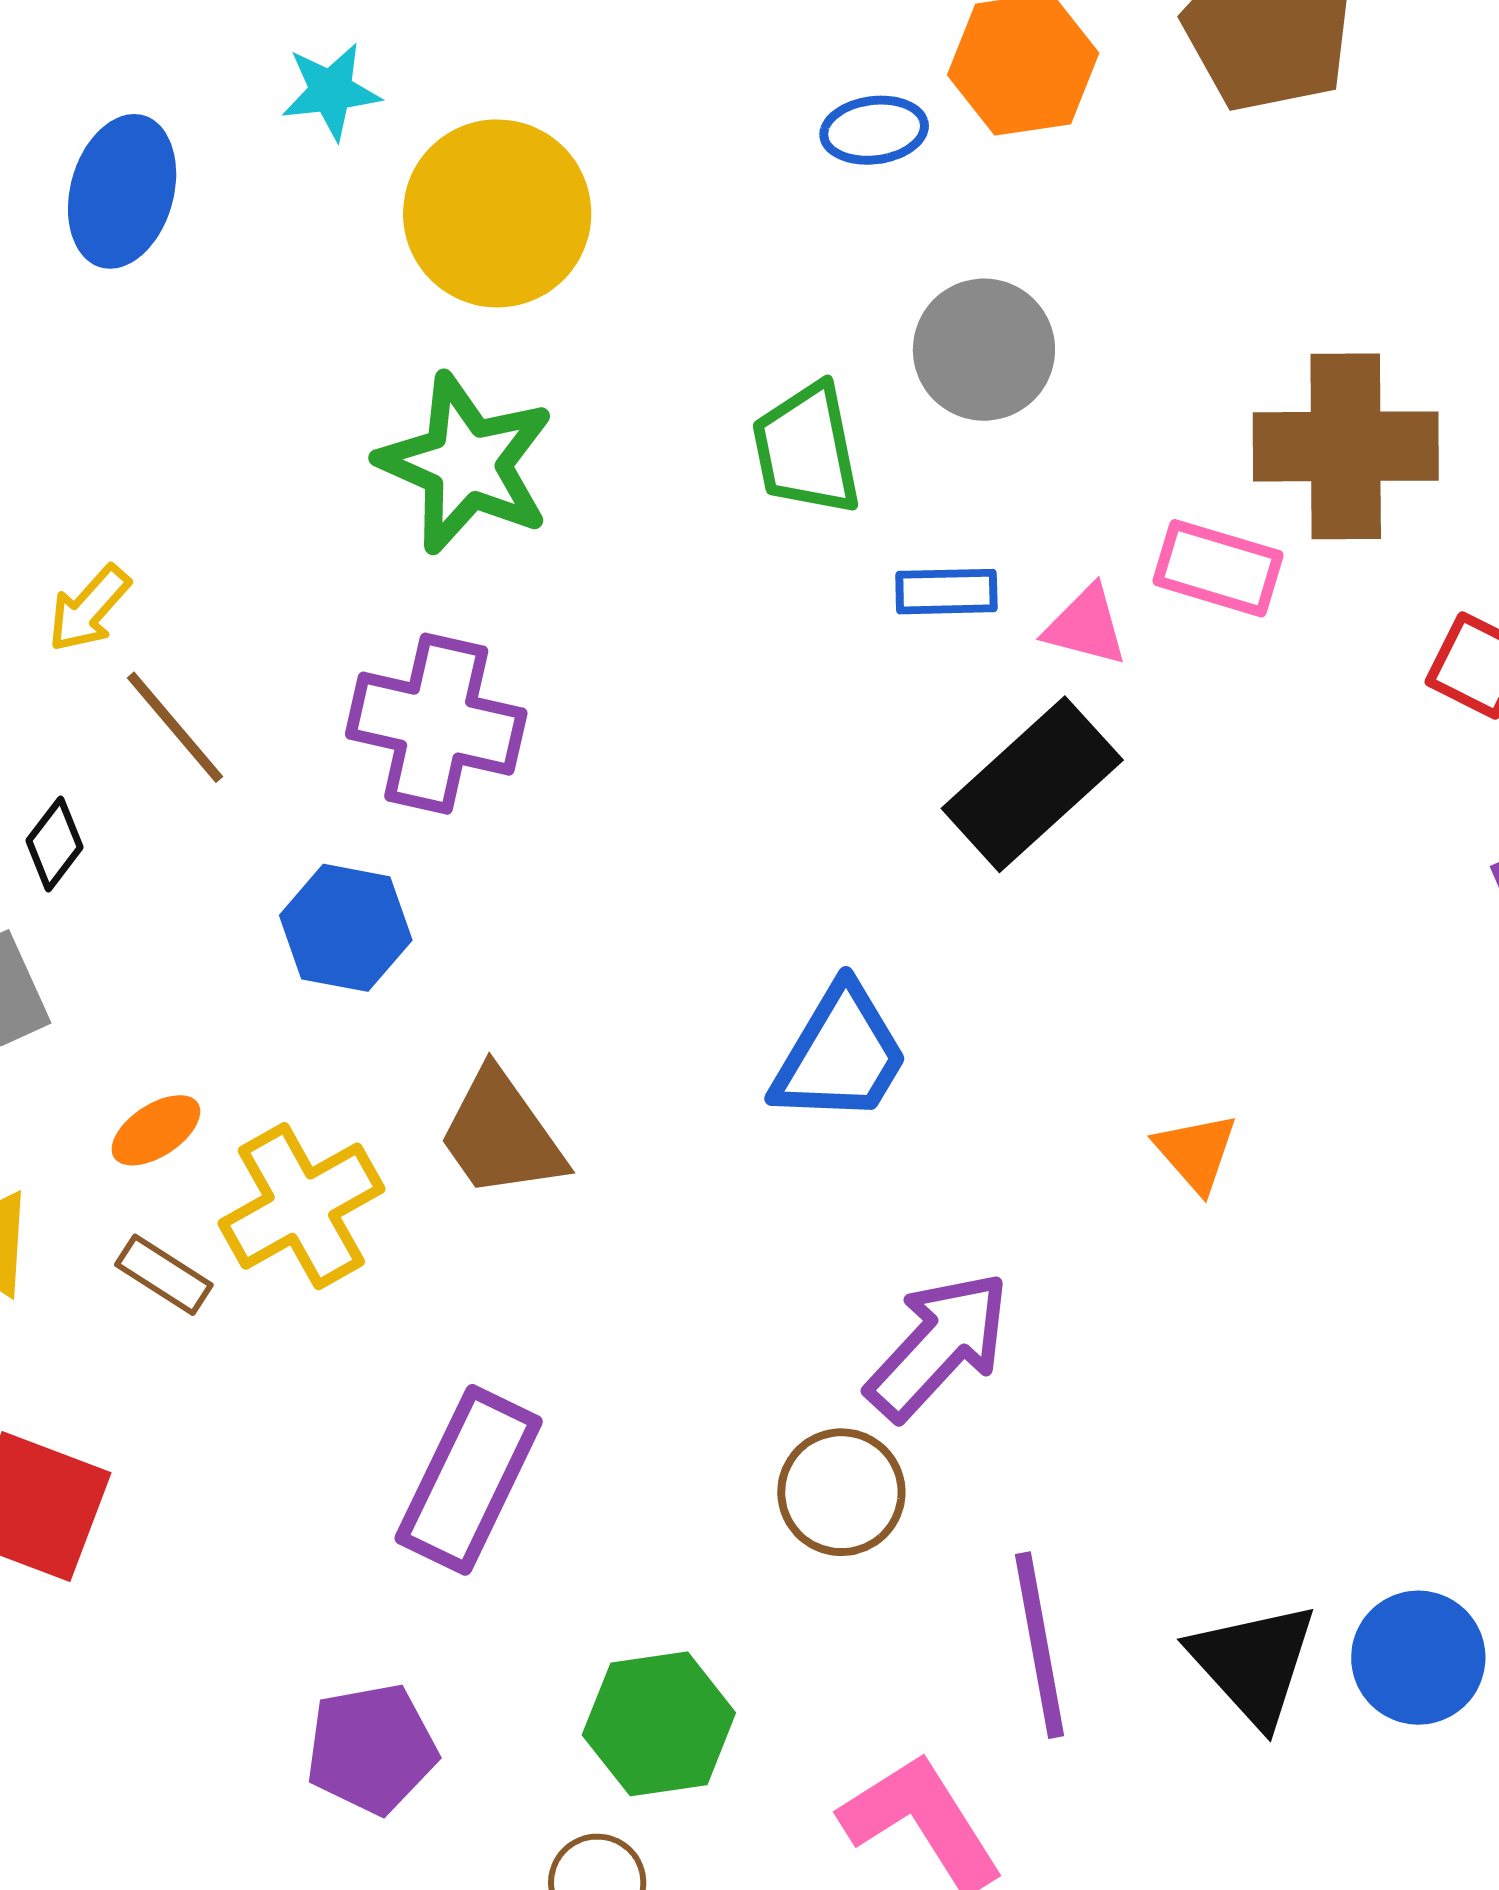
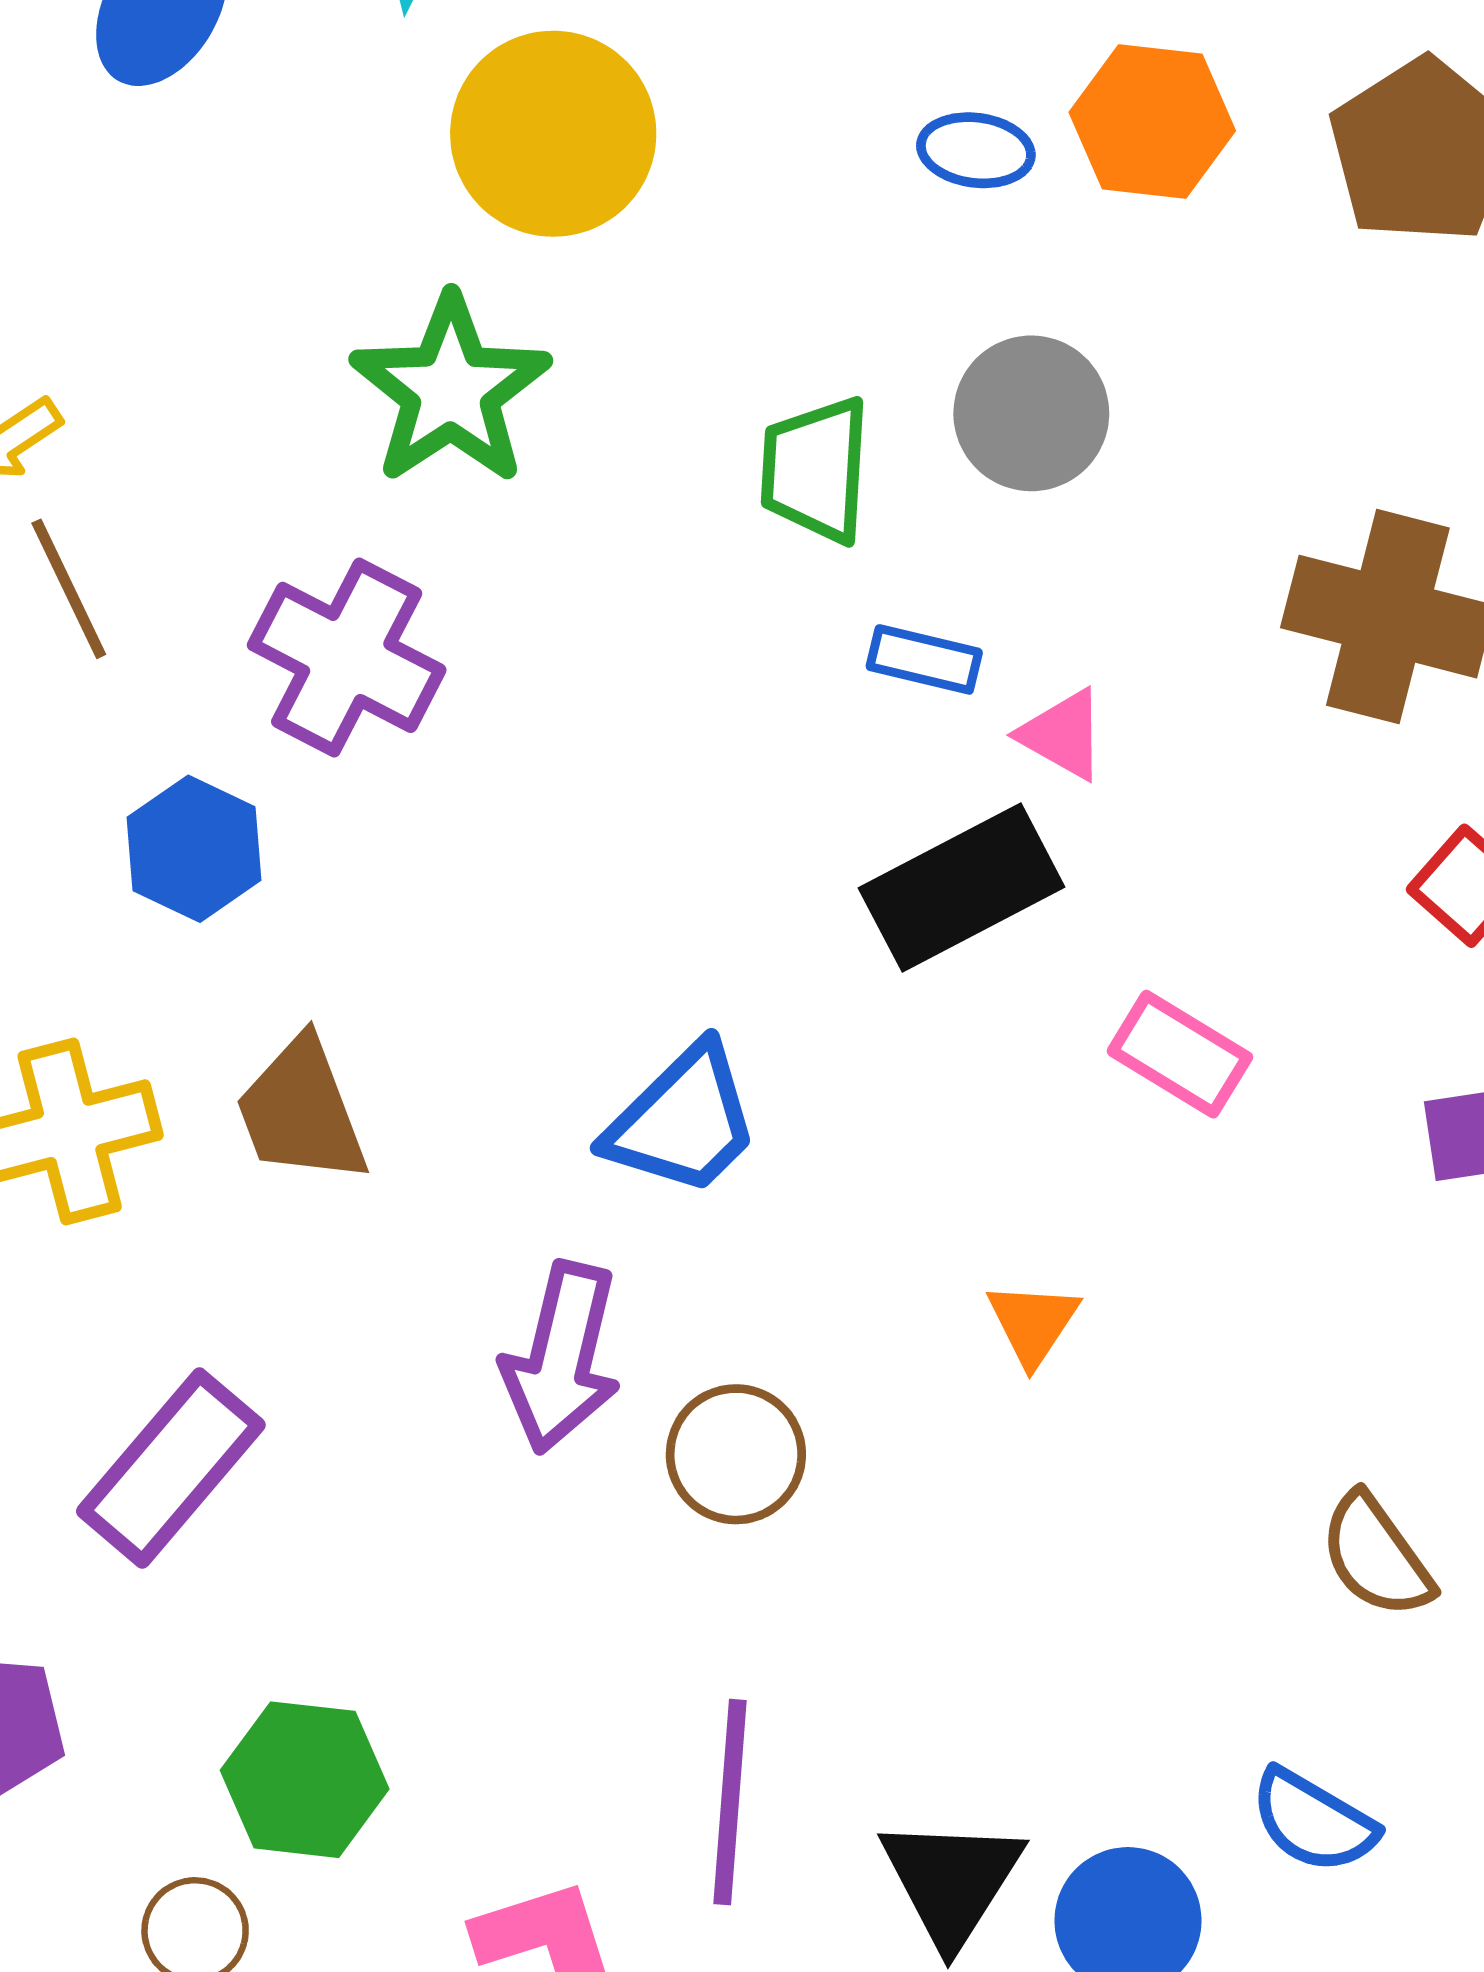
pink rectangle: (1218, 568) -> (1180, 1054), moved
purple arrow: (938, 1346) -> (562, 1358), moved, turned 136
brown circle: (841, 1492) -> (736, 1454), moved

